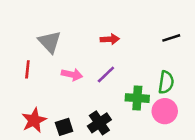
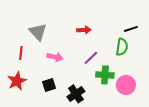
purple line: (106, 75) -> (91, 58), moved
green semicircle: (166, 82) -> (122, 47), moved
red star: (34, 120) -> (17, 81), moved
black square: (64, 127) -> (49, 85), moved

